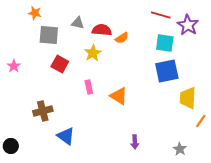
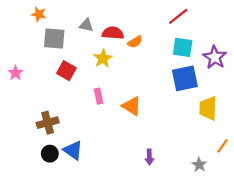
red line: (161, 15) -> (178, 16), turned -54
purple star: (188, 25) -> (215, 57), moved
orange line: (201, 121) -> (222, 146), moved
black circle: (11, 146) -> (50, 154), moved

